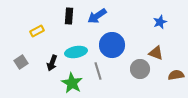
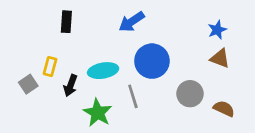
black rectangle: (69, 16) -> (66, 22), moved
yellow rectangle: (37, 31) -> (50, 66), moved, turned -48
brown triangle: (156, 53) -> (220, 58), moved
brown semicircle: (176, 75) -> (224, 109), moved, turned 35

